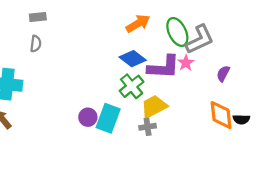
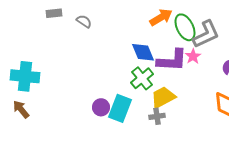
orange arrow: (138, 23) -> (161, 17), moved
gray semicircle: (36, 44) -> (84, 21), moved, turned -63
blue diamond: (133, 59) -> (143, 52), turned 30

